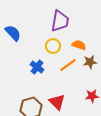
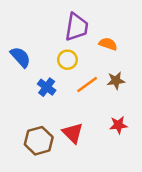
blue semicircle: (13, 33) -> (20, 57), moved
orange semicircle: (79, 45) -> (108, 44), moved

